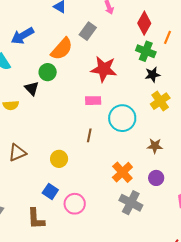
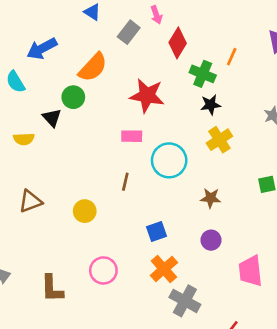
red diamond: (144, 23) -> (178, 43), moved
gray rectangle: (88, 31) -> (129, 32), moved
orange cross: (122, 172) -> (164, 269), moved
blue square: (50, 191) -> (157, 232), moved, turned 35
gray cross: (131, 203) -> (185, 301), moved

